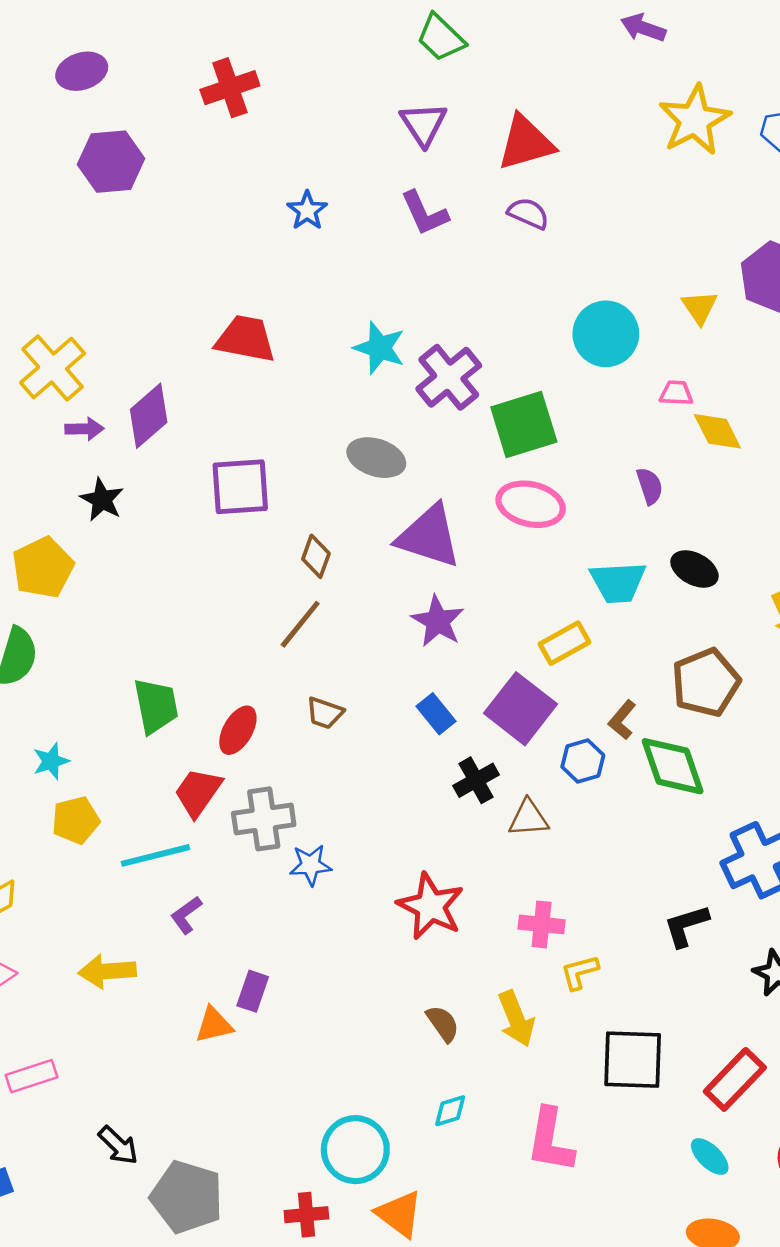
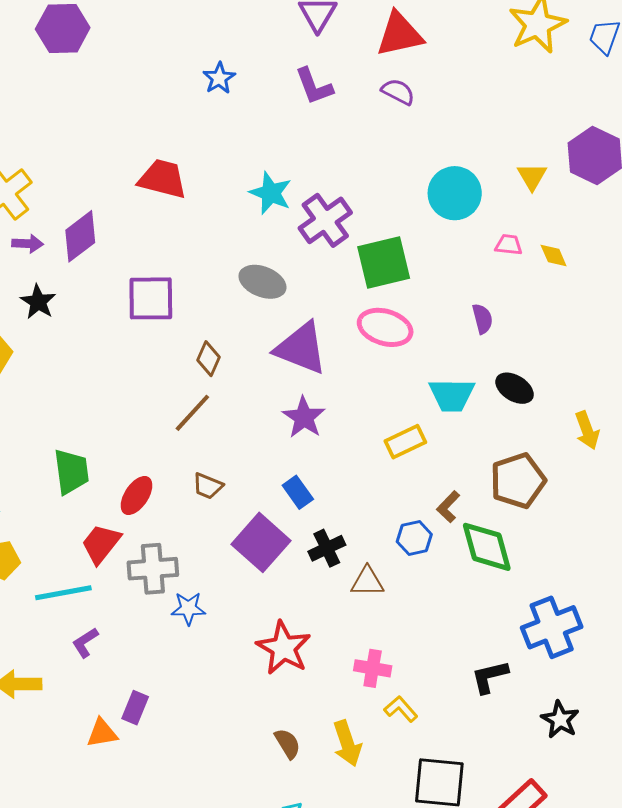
yellow diamond: (717, 431) -> (554, 256), moved, size x0.7
purple square: (521, 709) -> (261, 542), moved
yellow L-shape: (580, 972) -> (401, 709), turned 60

